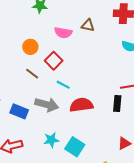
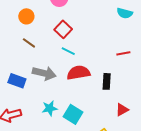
red square: (54, 61) -> (63, 29), moved
cyan line: (63, 85) -> (68, 51), moved
black rectangle: (117, 103) -> (107, 81), moved

